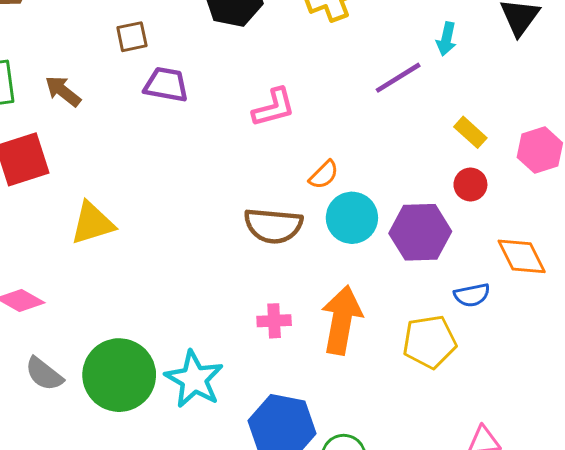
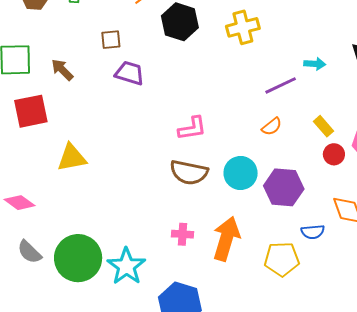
cyan arrow: (446, 39) -> (315, 64), turned -105
pink L-shape: (274, 108) -> (192, 128), moved
orange semicircle: (324, 175) -> (272, 127), moved
red circle: (470, 184) -> (334, 154), moved

